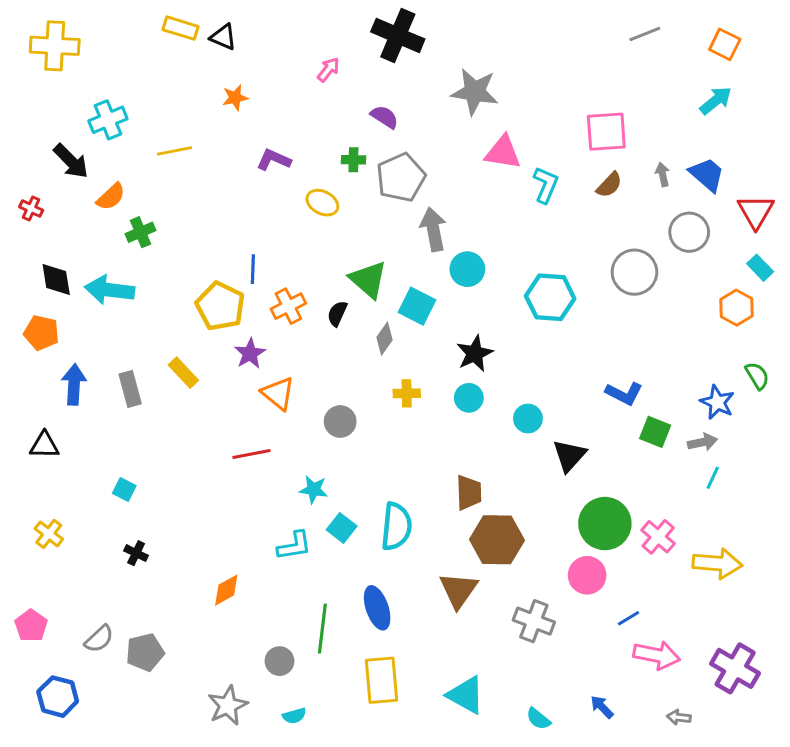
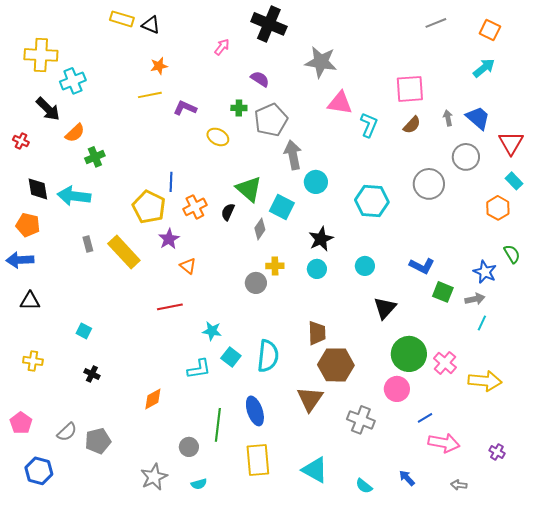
yellow cross: (55, 46) -> (41, 55), moved
yellow line: (175, 151) -> (150, 95), moved
yellow rectangle: (183, 373) -> (124, 252), size x1.6
blue arrow: (74, 385) -> (20, 260), moved, turned -96
gray rectangle: (130, 389) -> (88, 244), moved, size x0.7
orange triangle: (278, 393) -> (188, 266), size x0.7
cyan circle: (528, 419) -> (365, 266), moved
gray circle: (340, 421) -> (256, 283), moved
yellow cross: (49, 534) -> (33, 361), turned -30
purple cross: (735, 668) -> (497, 452), size x0.5

